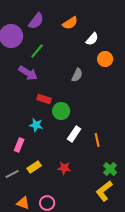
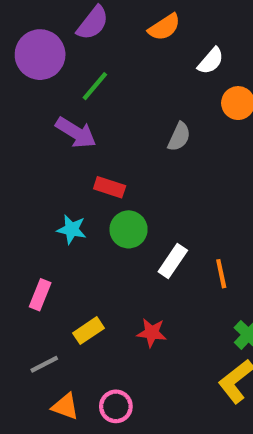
green circle: (61, 111) -> (129, 229), moved
cyan star: (36, 125) -> (72, 229), moved
pink rectangle: (19, 145) -> (40, 295), moved
gray line: (12, 174) -> (44, 364), moved

